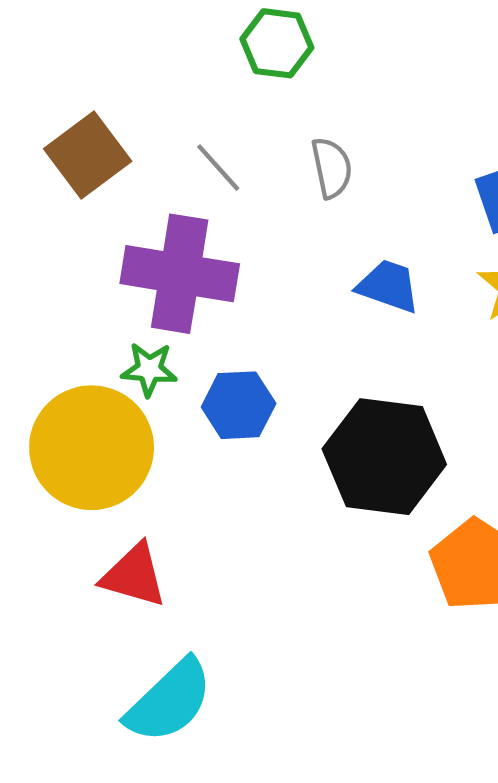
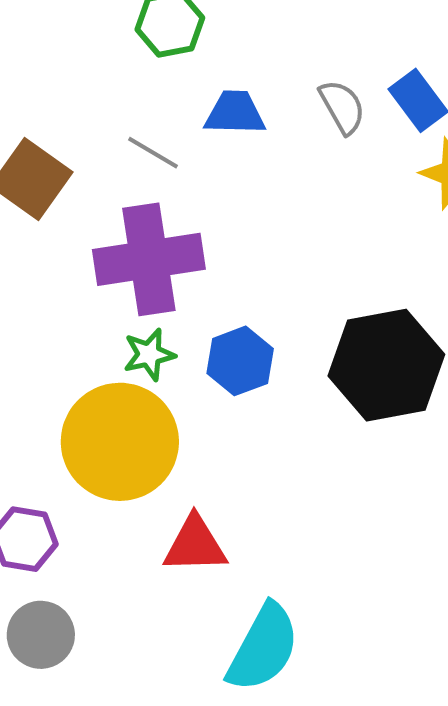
gray semicircle: (332, 168) -> (342, 107), moved
blue trapezoid: (388, 286) -> (235, 113), moved

